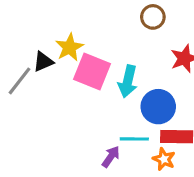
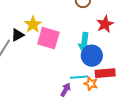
cyan arrow: (128, 81) -> (84, 42), moved
orange star: (164, 159) -> (91, 84), moved

